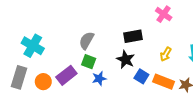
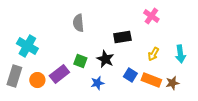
gray semicircle: (87, 40) -> (78, 23), moved, turned -36
black star: (126, 59) -> (105, 59), moved
blue star: (99, 78) -> (97, 83), moved

